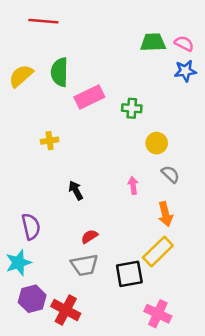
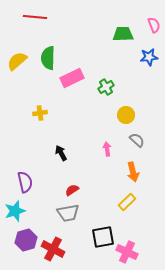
pink semicircle: (184, 43) -> (154, 25), moved, turned 42
green cross: (132, 108) -> (106, 87), turned -35
yellow rectangle: (158, 251) -> (127, 202), size x0.7
black square: (129, 274) -> (103, 237), moved

